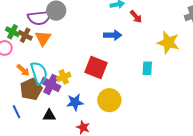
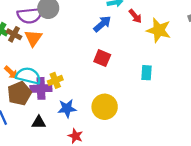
blue arrow: (113, 35) -> (102, 24), moved, turned -42
yellow star: (168, 42) -> (159, 30), moved
red square: (96, 67) -> (102, 58), moved, size x0.7
cyan semicircle: (39, 73) -> (28, 76), turned -60
purple cross: (51, 84) -> (41, 88), turned -30

